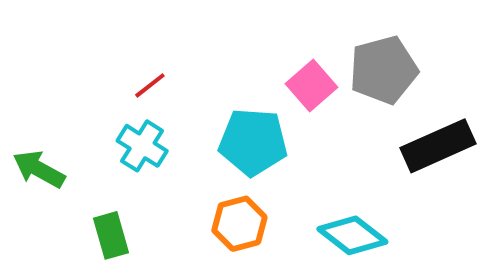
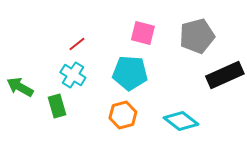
pink square: (311, 85) -> (143, 33), moved, turned -35
green rectangle: (111, 235) -> (57, 106), moved

